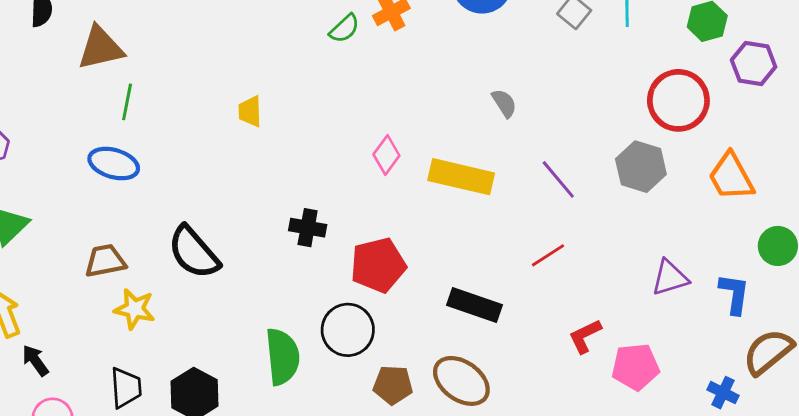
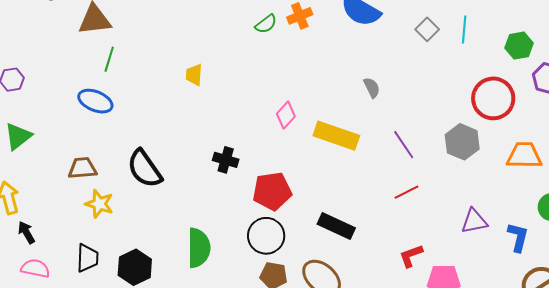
orange trapezoid: (731, 177) -> (524, 155), turned 114
red line: (548, 255) -> (407, 192), moved
black circle: (348, 330) -> (266, 236), moved

